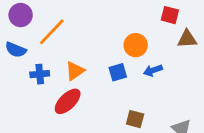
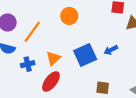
orange circle: (136, 45) -> (69, 16), moved
blue square: (118, 72) -> (85, 55), size x1.6

